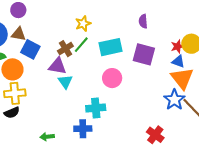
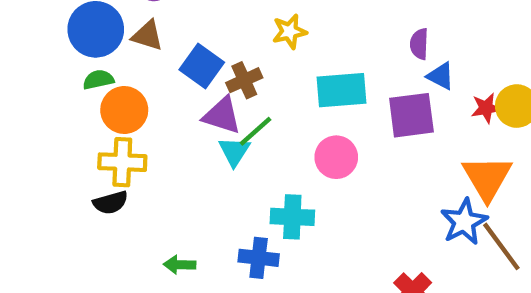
green line: (81, 45) -> (255, 131), moved
blue square: (30, 49) -> (202, 66), moved
purple square: (144, 54) -> (411, 115), turned -30
blue triangle: (178, 61) -> (441, 76), moved

